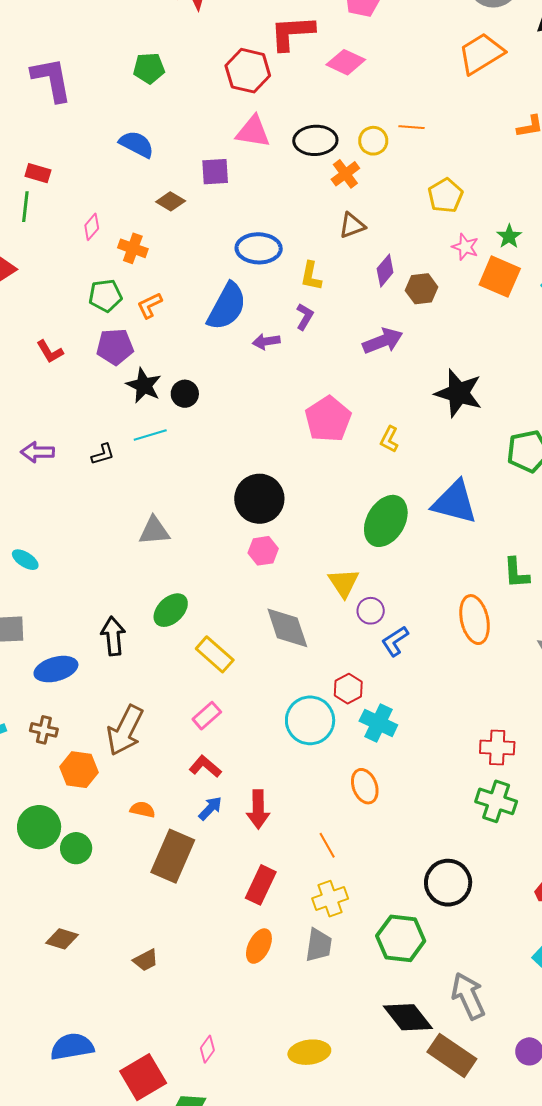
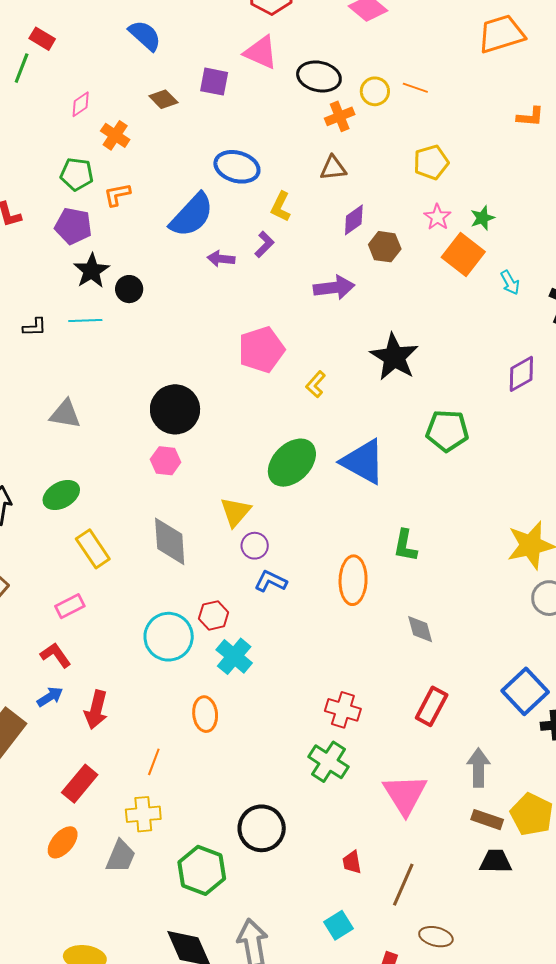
blue L-shape: (395, 641) -> (271, 581), turned 44
orange line: (327, 845) -> (154, 762), turned 36

